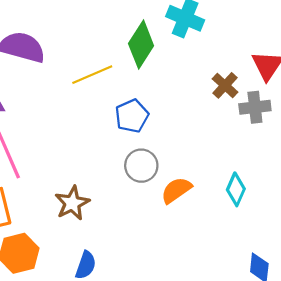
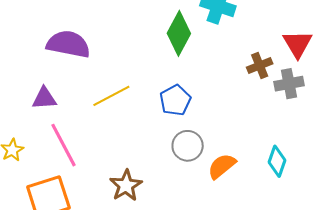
yellow line: (92, 75) -> (111, 96), moved
brown cross: (225, 85) -> (260, 66), turned 30

